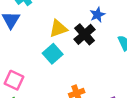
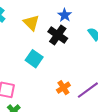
yellow triangle: (58, 29) -> (31, 23), moved, turned -42

